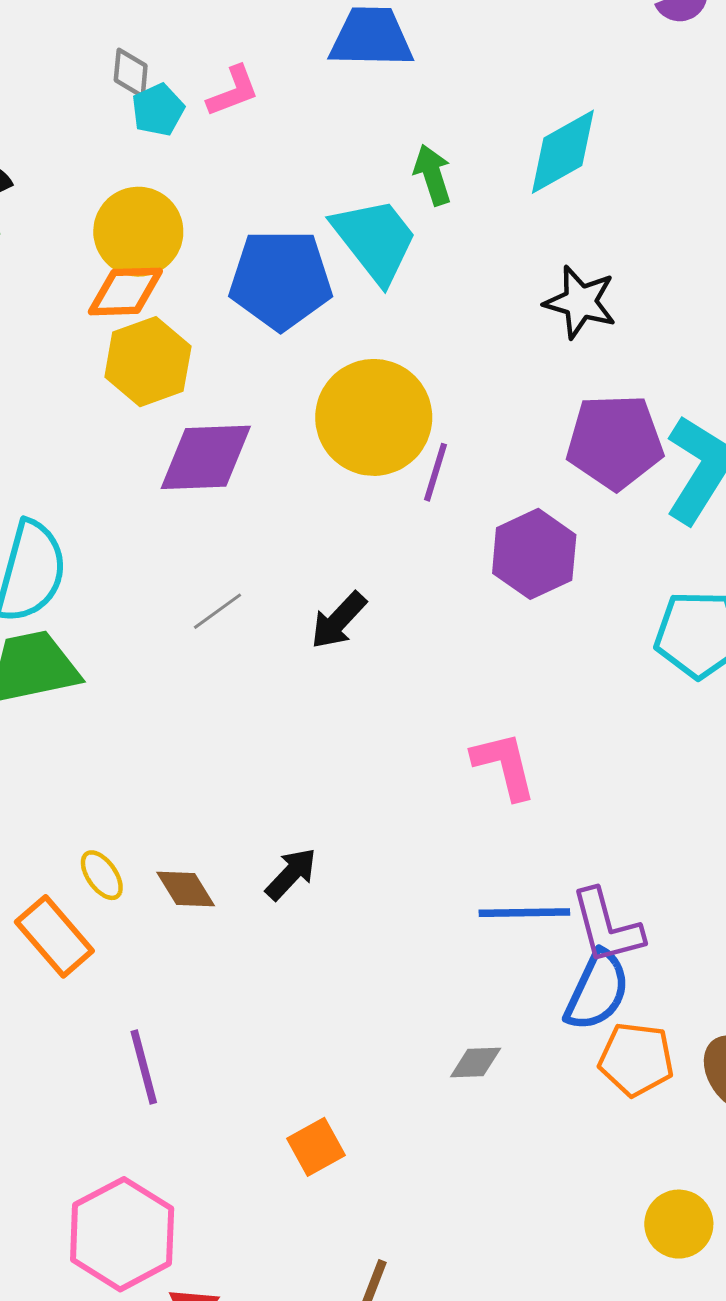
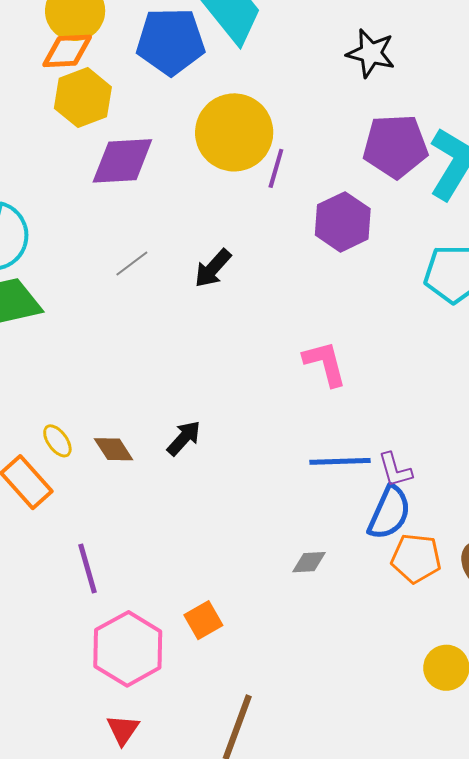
purple L-shape: (607, 927) -> (395, 470), size x0.7
pink hexagon: (122, 1234) -> (128, 649), moved

